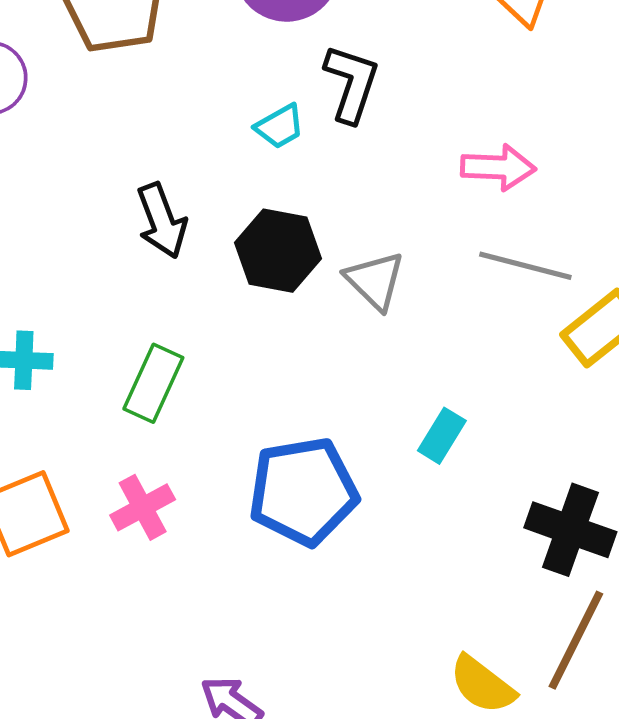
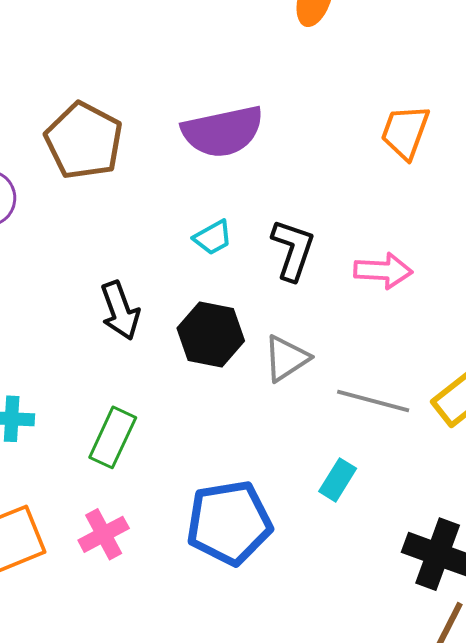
black L-shape: (352, 83) -> (293, 250), moved
gray line: (525, 266) -> (373, 401), moved
gray triangle: (375, 280) -> (286, 358), turned 42

